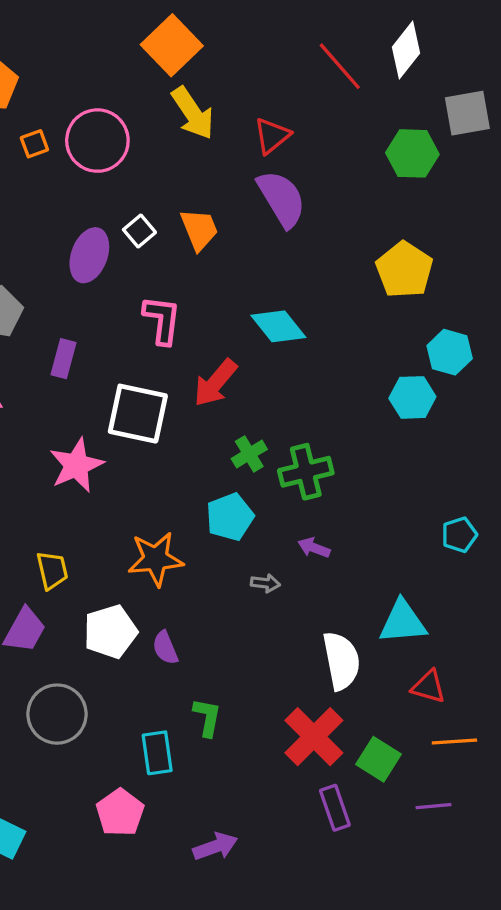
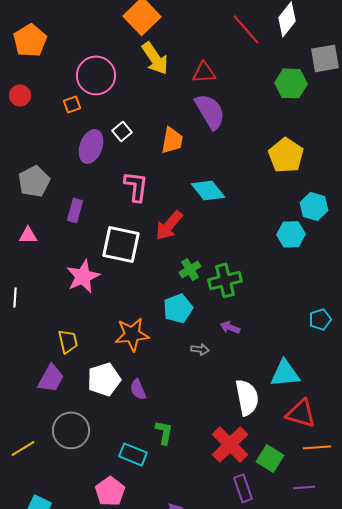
red triangle: (272, 136) -> (204, 72), turned 35
orange square: (34, 144) -> (72, 104), moved
orange trapezoid: (199, 229) -> (172, 140), moved, turned 32
red triangle: (429, 687) -> (301, 413), size x1.4
cyan rectangle: (157, 753) -> (133, 454), turned -60

